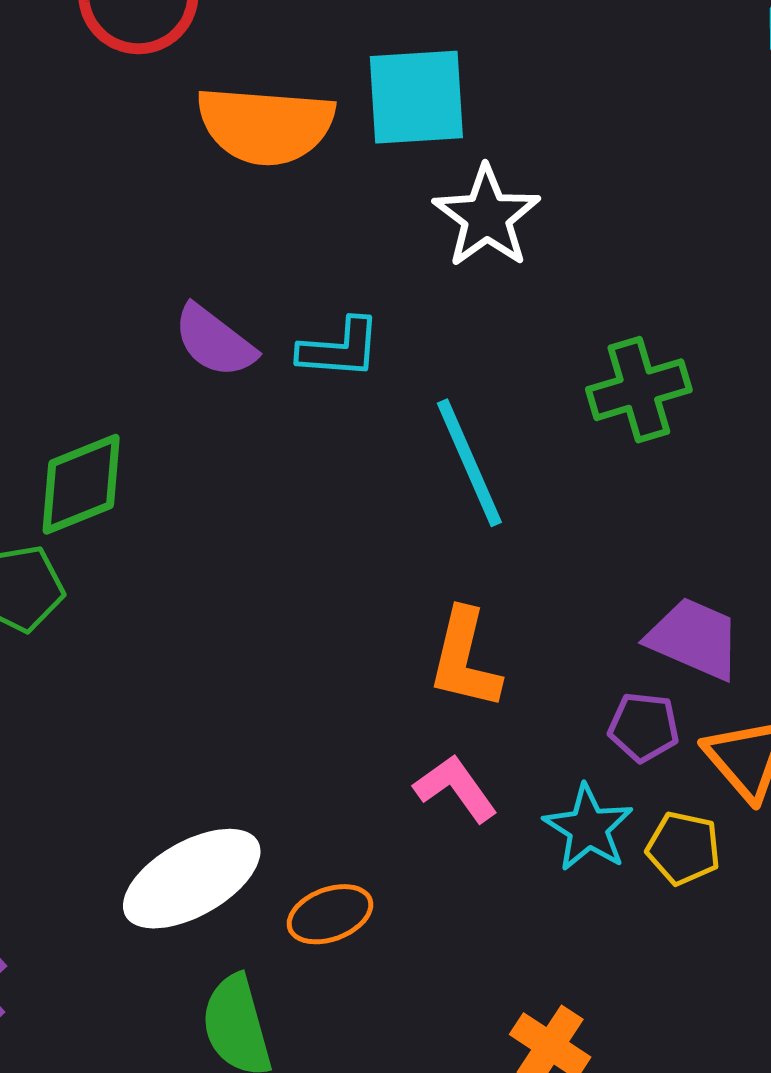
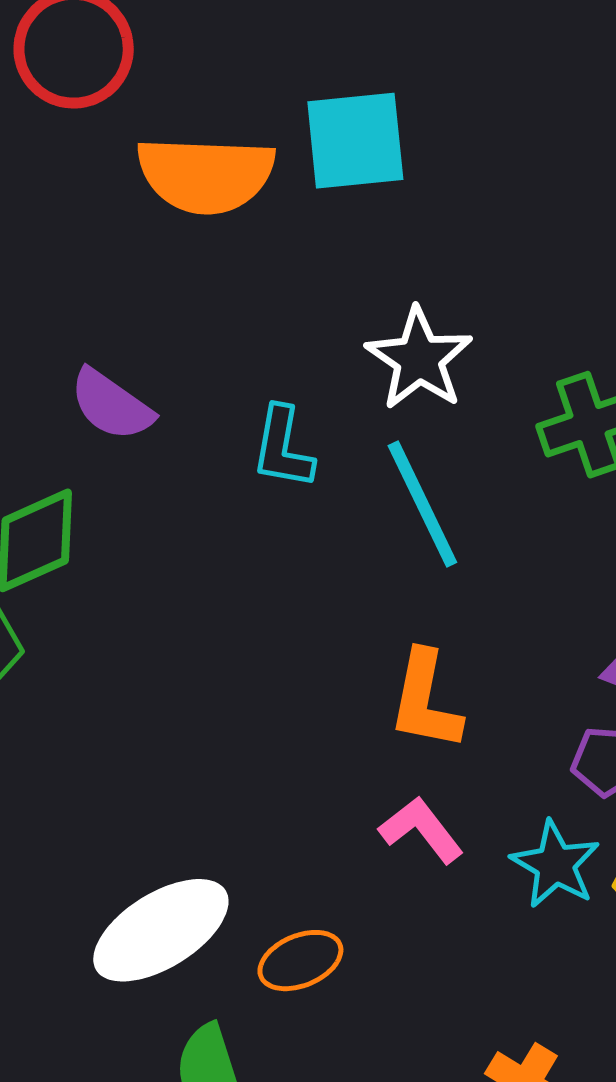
white star: (487, 217) -> (419, 359), moved
purple semicircle: (214, 341) -> (111, 405), moved
cyan L-shape: (340, 349) -> (283, 448), moved, turned 98

